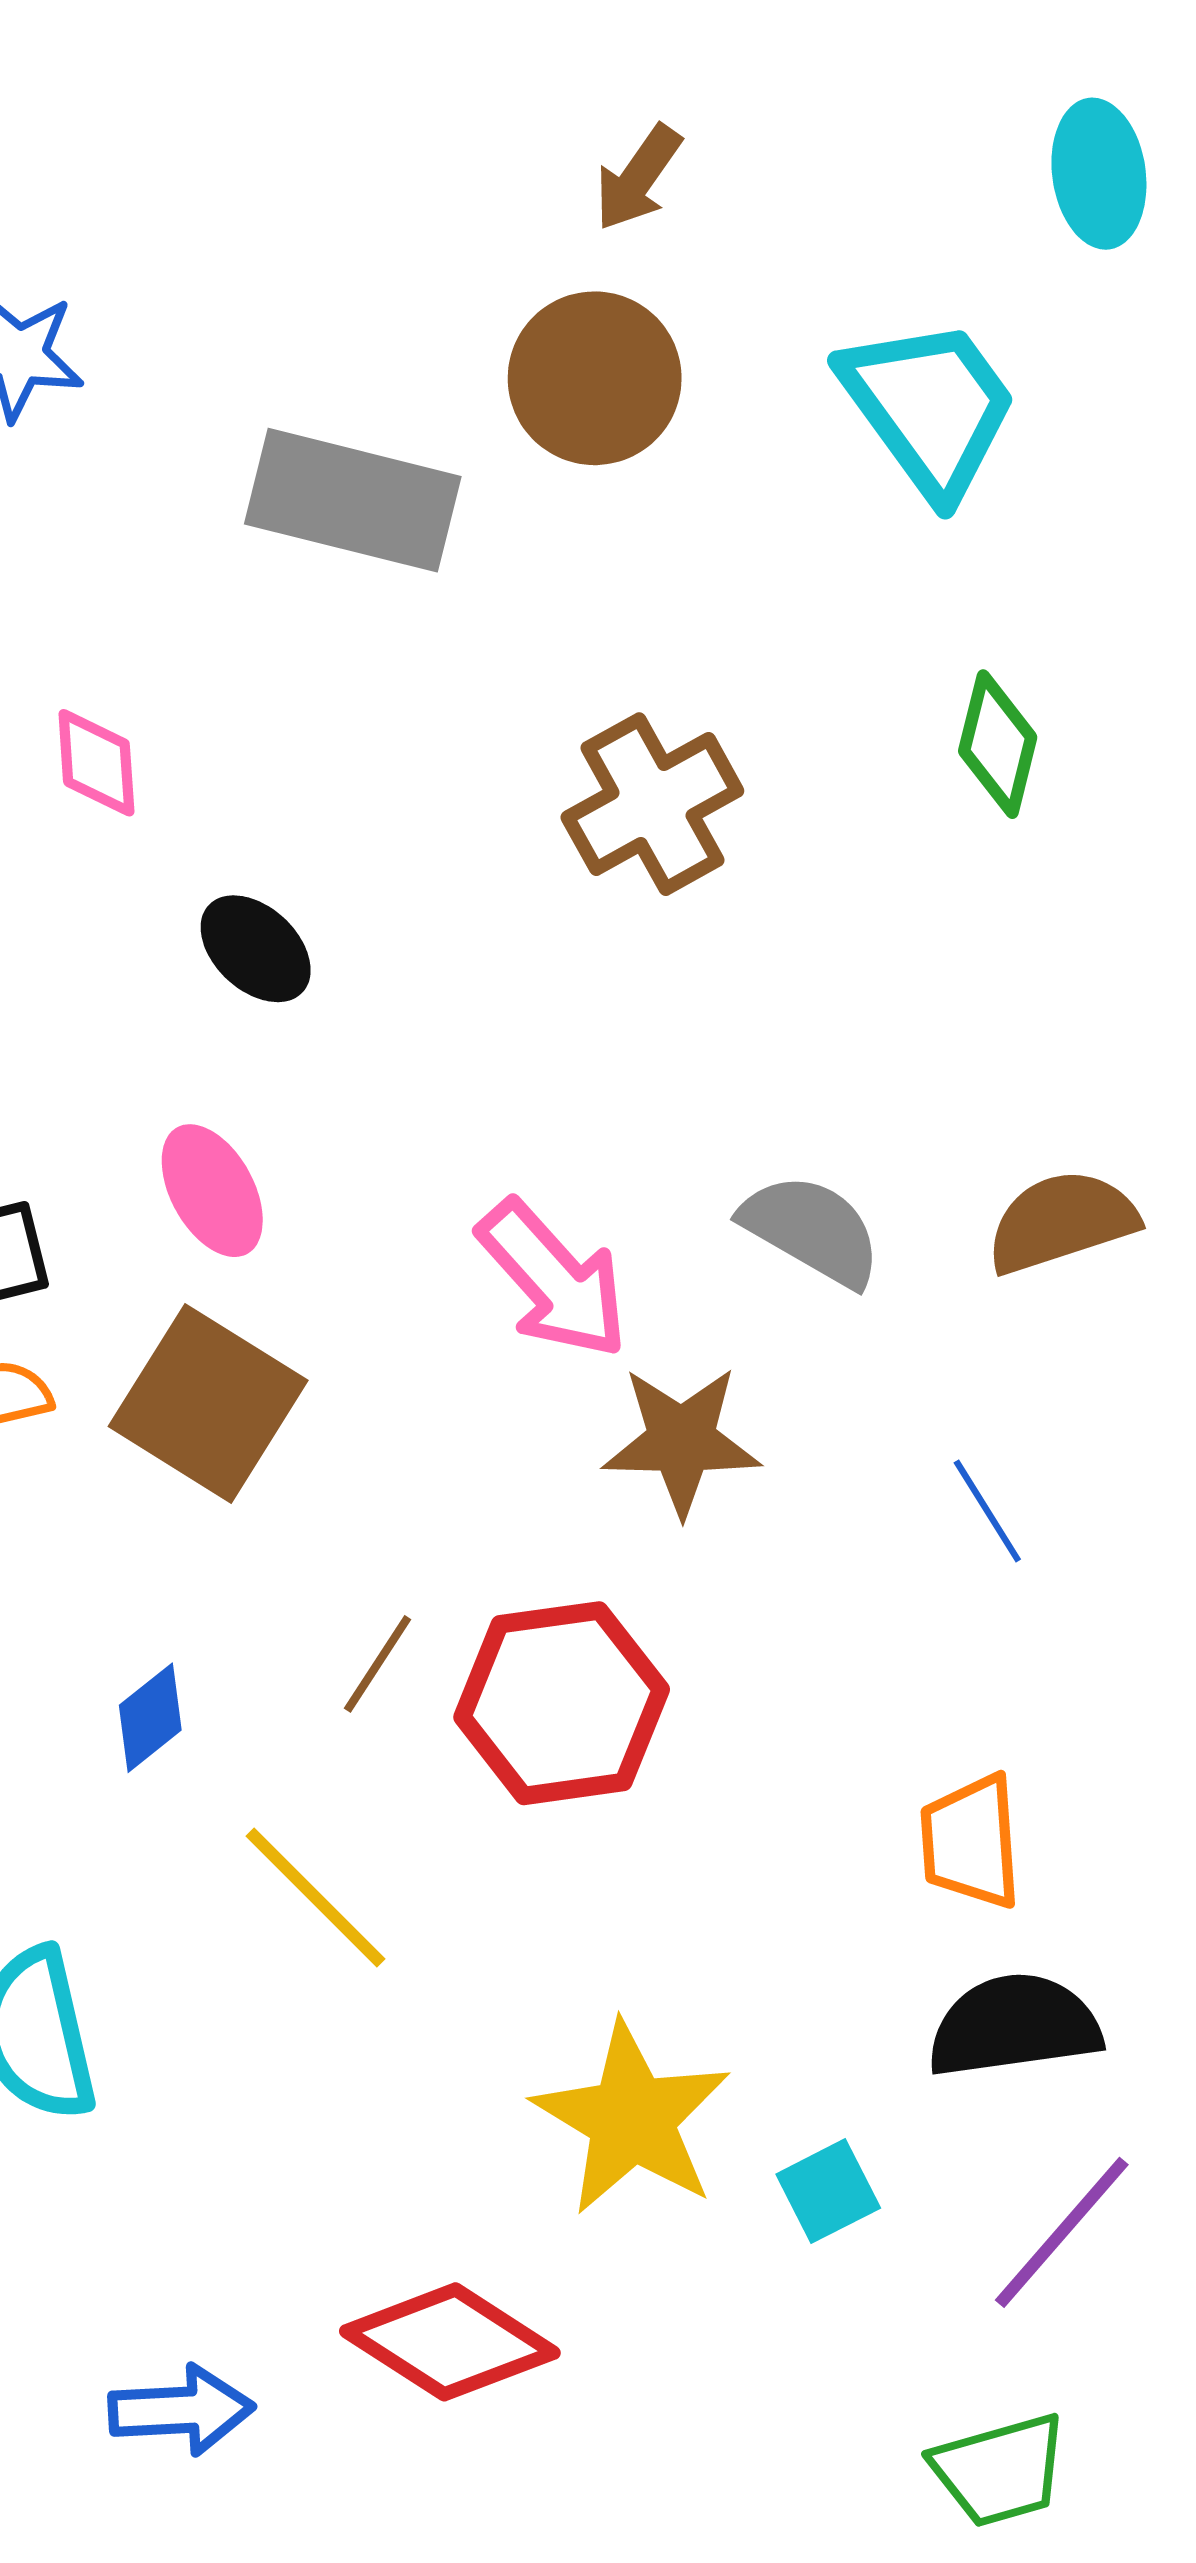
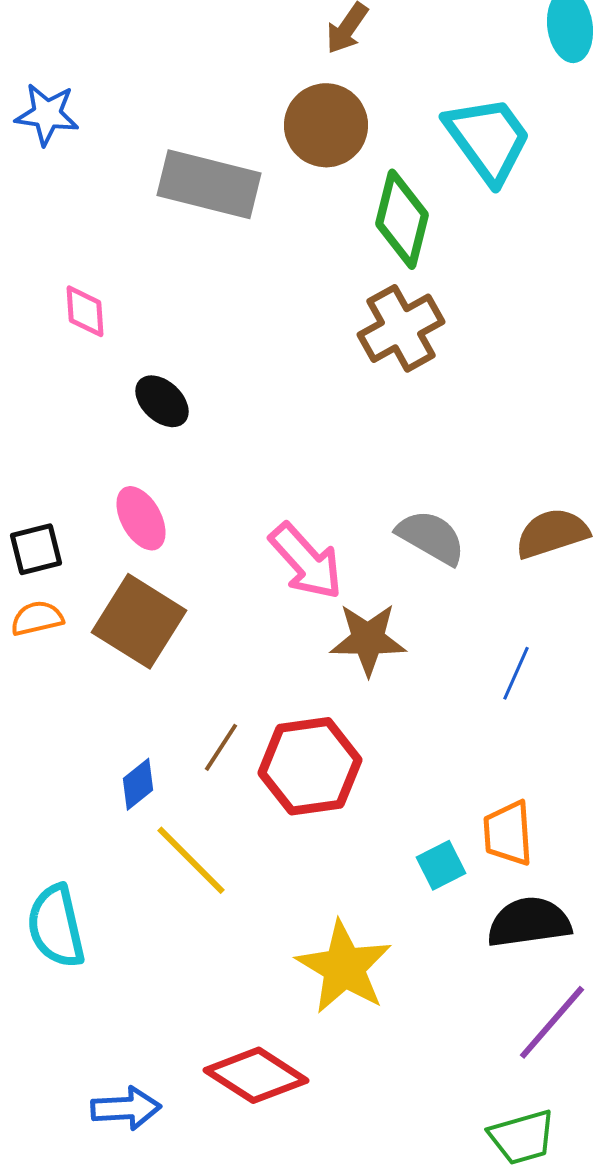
green diamond: (998, 744) -> (402, 219), moved, size x1.4
brown cross: (652, 804) -> (401, 328), moved
blue line: (987, 1511) -> (516, 673), turned 56
blue diamond: (150, 1718) -> (138, 784), moved
cyan square: (828, 2191) -> (441, 865), moved

